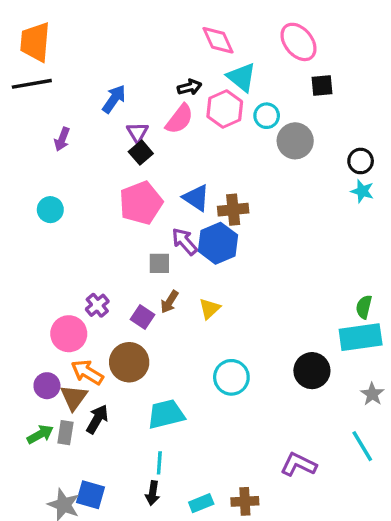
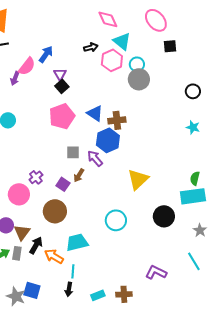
pink semicircle: (179, 119) -> (27, 66), moved
gray circle: (295, 141) -> (139, 79), moved
cyan star: (362, 191) -> (193, 127), moved
purple arrow: (184, 241) -> (95, 158), moved
yellow triangle: (210, 309) -> (138, 179), moved, size x1.6
orange arrow: (87, 372) -> (54, 256), moved

